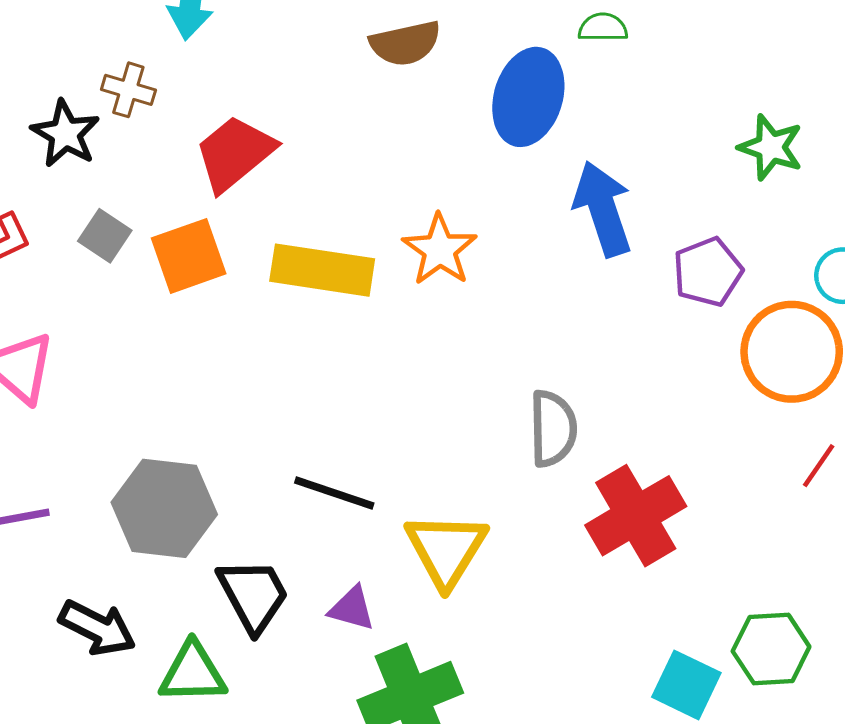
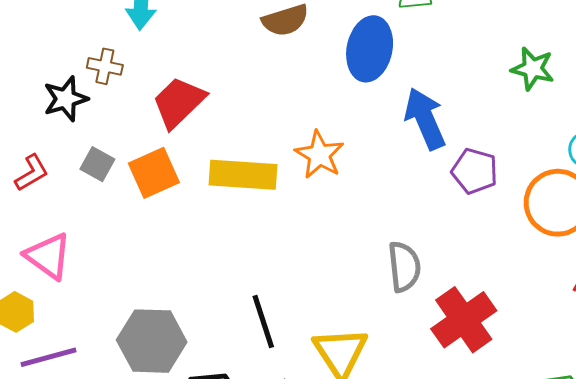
black star: (65, 134) -> (66, 99), turned 30
purple pentagon: (708, 272) -> (475, 171), moved, turned -30
black line: (334, 493) -> (263, 321), turned 58

